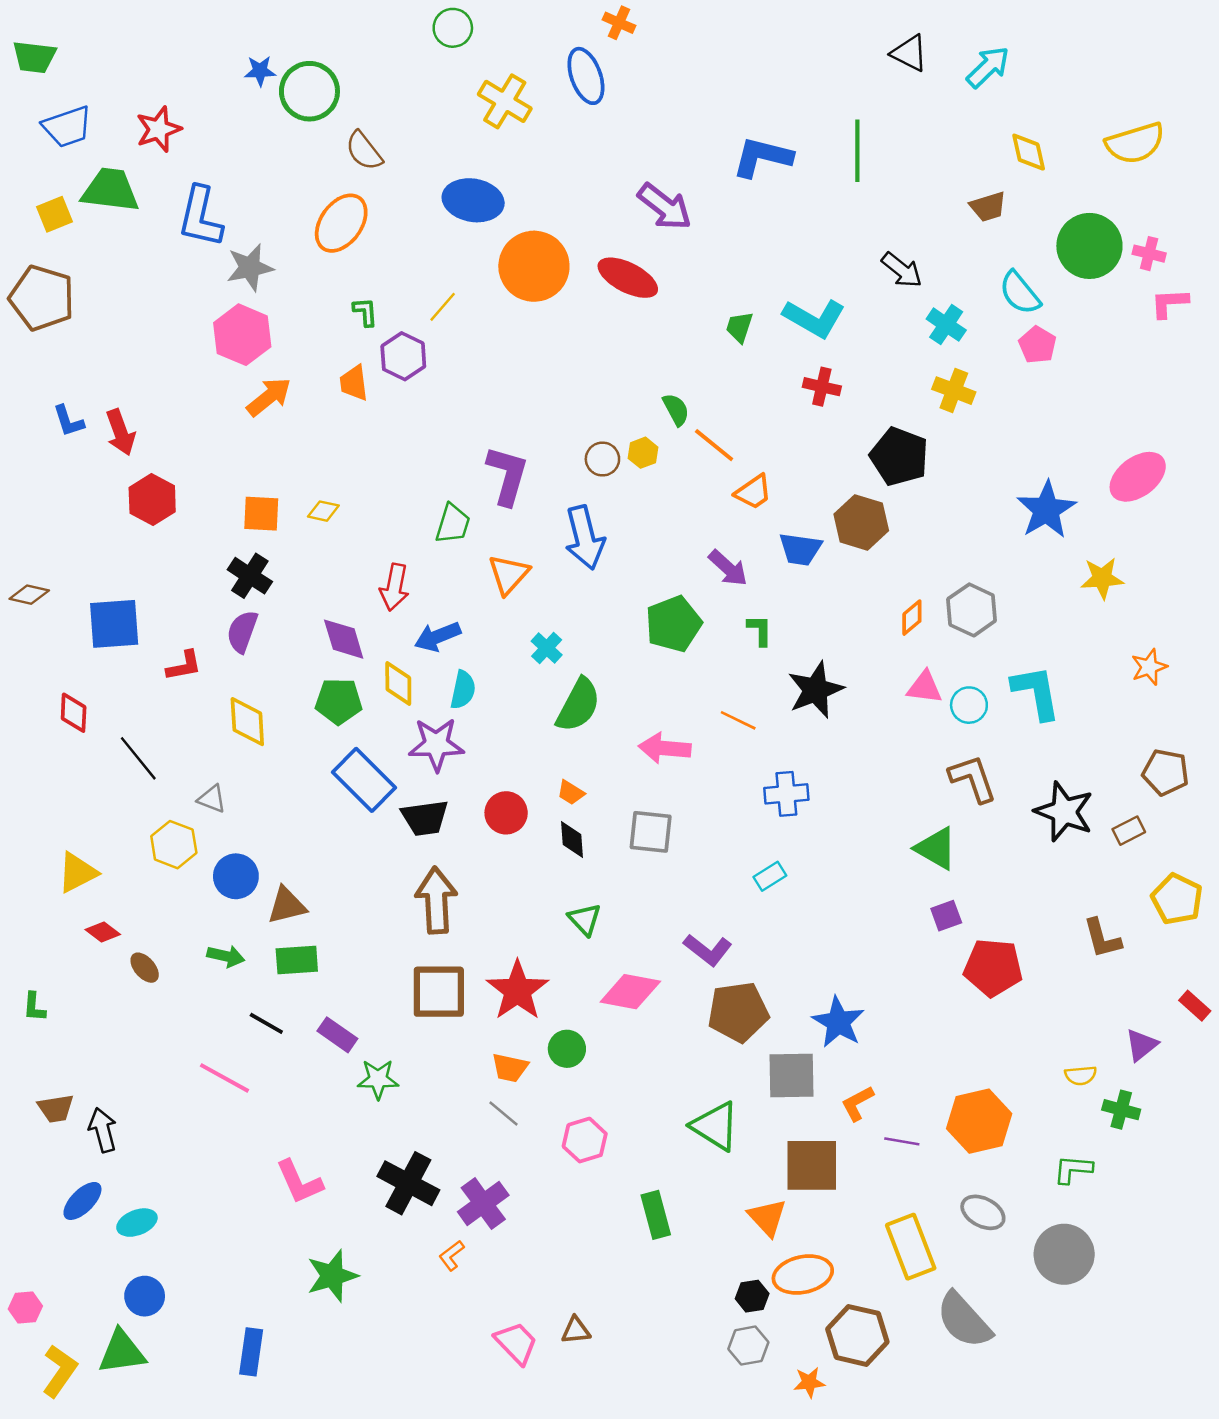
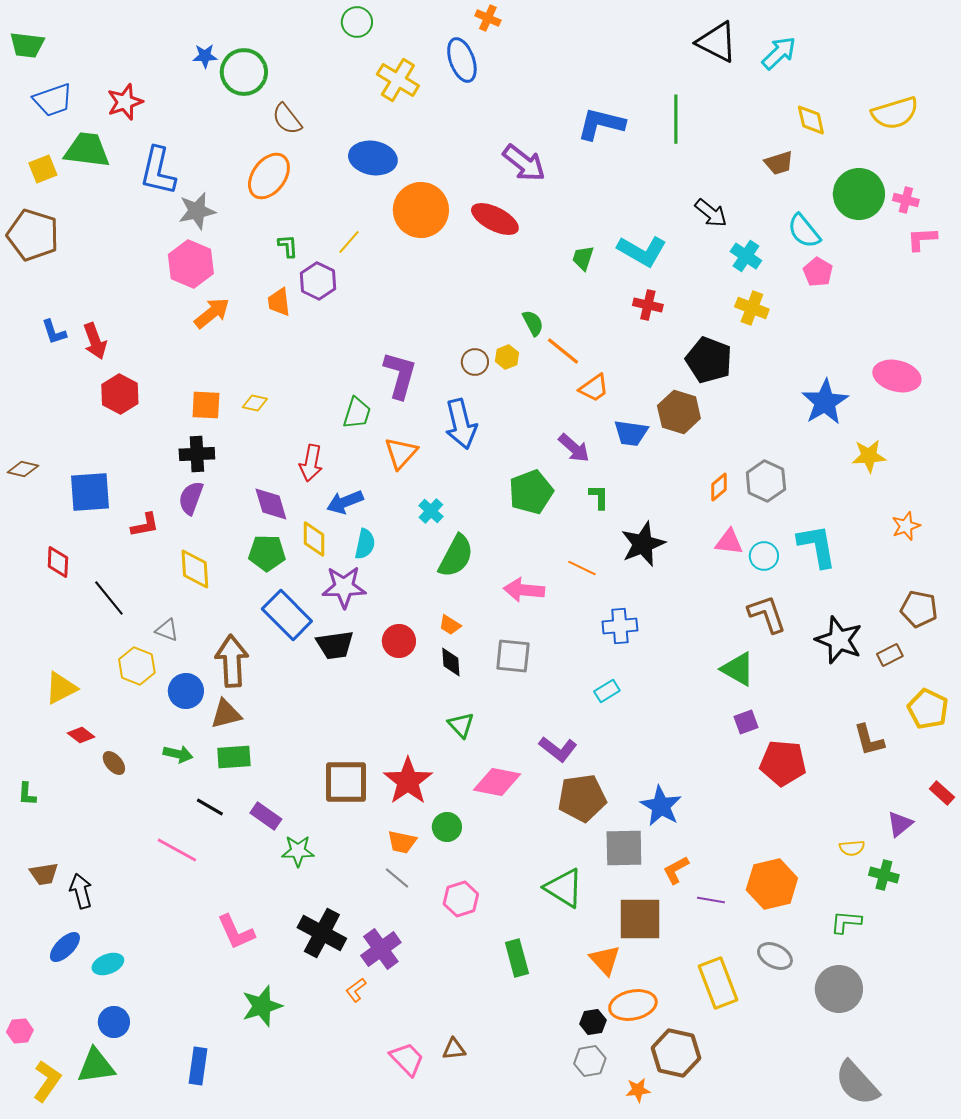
black triangle: (909, 53) -> (717, 42), size x1.4
pink ellipse: (1138, 477) -> (897, 376), turned 51
black cross: (250, 576) -> (197, 454), turned -36
brown arrow: (436, 900) -> (232, 661), moved
gray semicircle: (964, 1320) -> (857, 1083), moved

